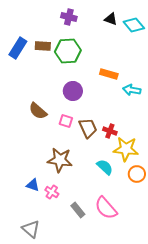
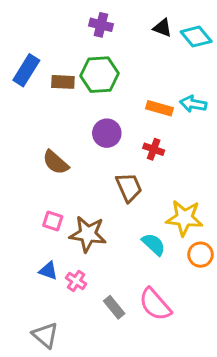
brown rectangle: (43, 46) -> (63, 82), moved
cyan arrow: (132, 90) -> (193, 104), moved
pink square: (66, 121) -> (53, 221), moved
red cross: (110, 131) -> (154, 149), moved

